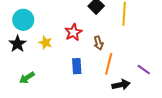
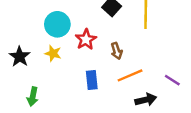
cyan circle: (23, 20) -> (57, 24), moved
orange line: (109, 64) -> (130, 75), turned 55
green arrow: (27, 78) -> (33, 97), turned -42

